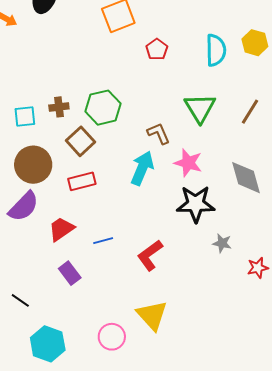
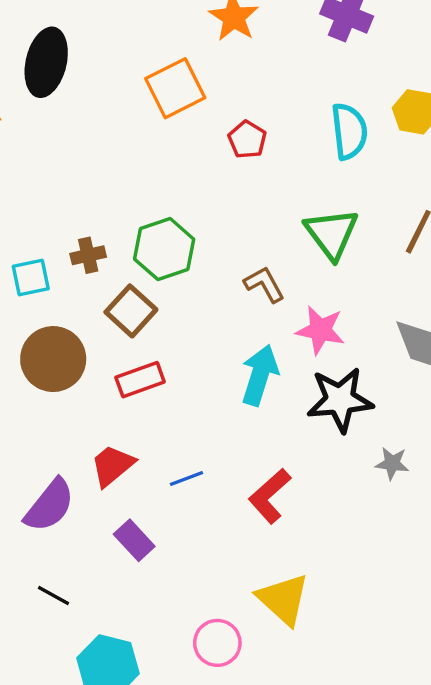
cyan arrow: (142, 168) -> (260, 375), moved
purple semicircle: (24, 206) -> (50, 505), moved

